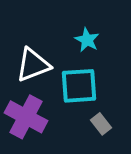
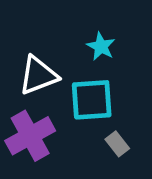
purple cross: (26, 117) -> (30, 136), turned 33

